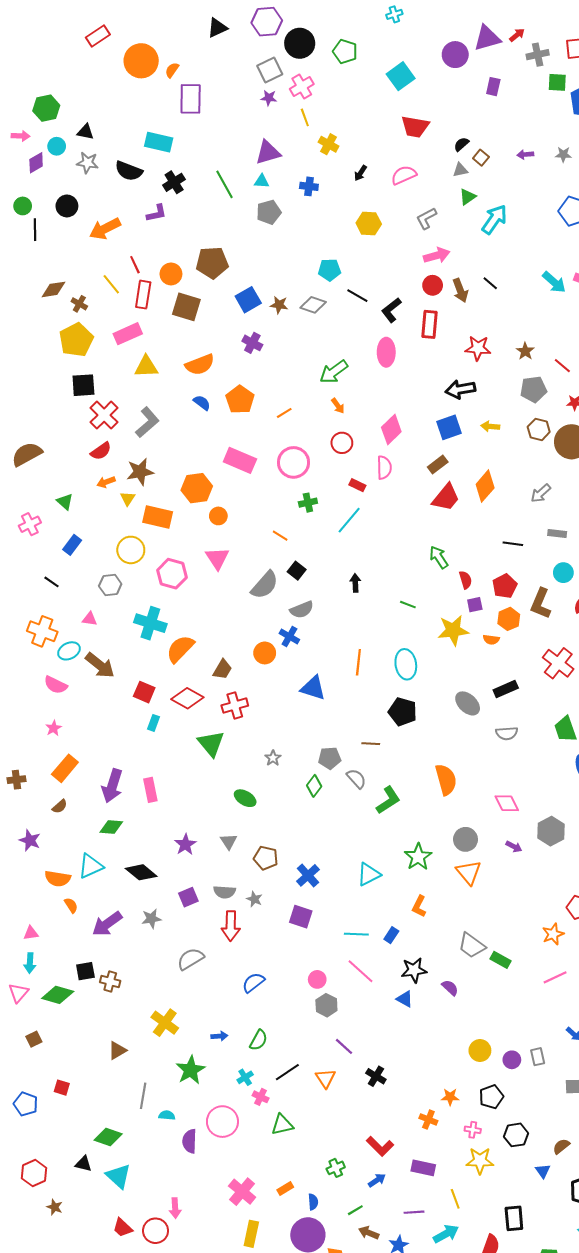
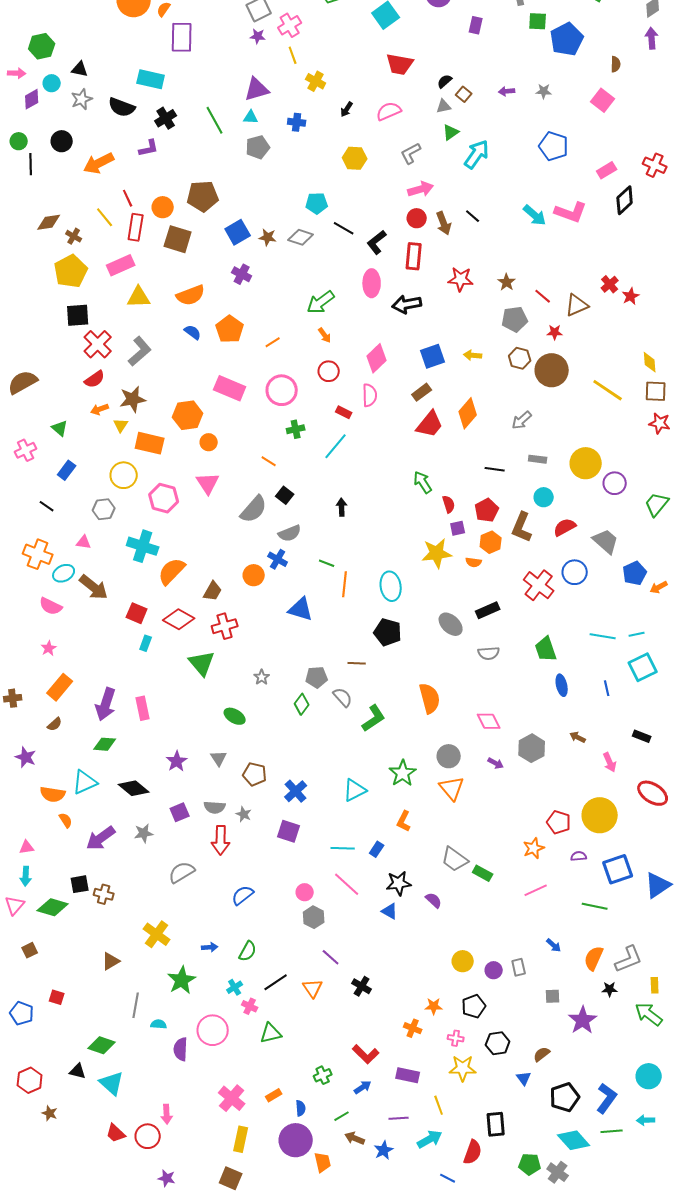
gray star: (88, 163) -> (82, 99), turned -30
black arrow: (460, 389) -> (407, 304), moved
green line: (408, 605) -> (327, 563), moved

